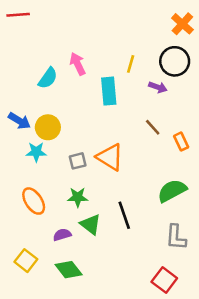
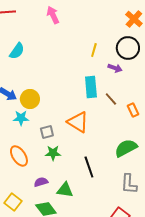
pink arrow: (78, 64) -> (53, 15), moved
cyan semicircle: (48, 78) -> (17, 51), moved
cyan rectangle: (109, 91) -> (91, 87), moved
gray square: (78, 161) -> (47, 132), moved
green triangle: (91, 224) -> (65, 190), moved, turned -30

